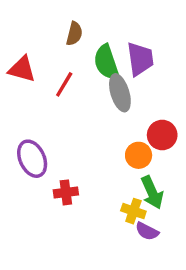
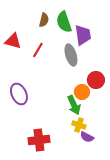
green semicircle: (106, 62) -> (64, 22), moved
red cross: (66, 192) -> (39, 140), moved, size x1.5
green arrow: (152, 192) -> (74, 105), moved

